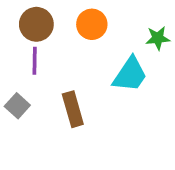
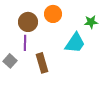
brown circle: (36, 24) -> (28, 22), moved
purple line: (35, 61) -> (25, 43), moved

